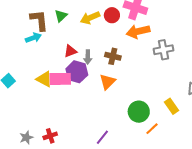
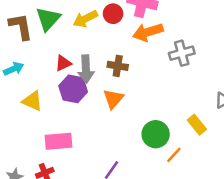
green triangle: (61, 16) -> (48, 19), size x1.5
cyan arrow: (33, 38) -> (14, 69), moved
gray arrow: (88, 57) -> (86, 69), size x1.5
pink rectangle: (60, 79) -> (59, 141), moved

